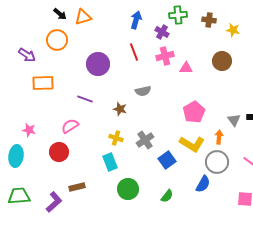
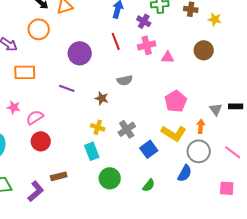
pink semicircle: (70, 126) -> (35, 117), moved
pink star: (29, 130) -> (14, 107), moved

